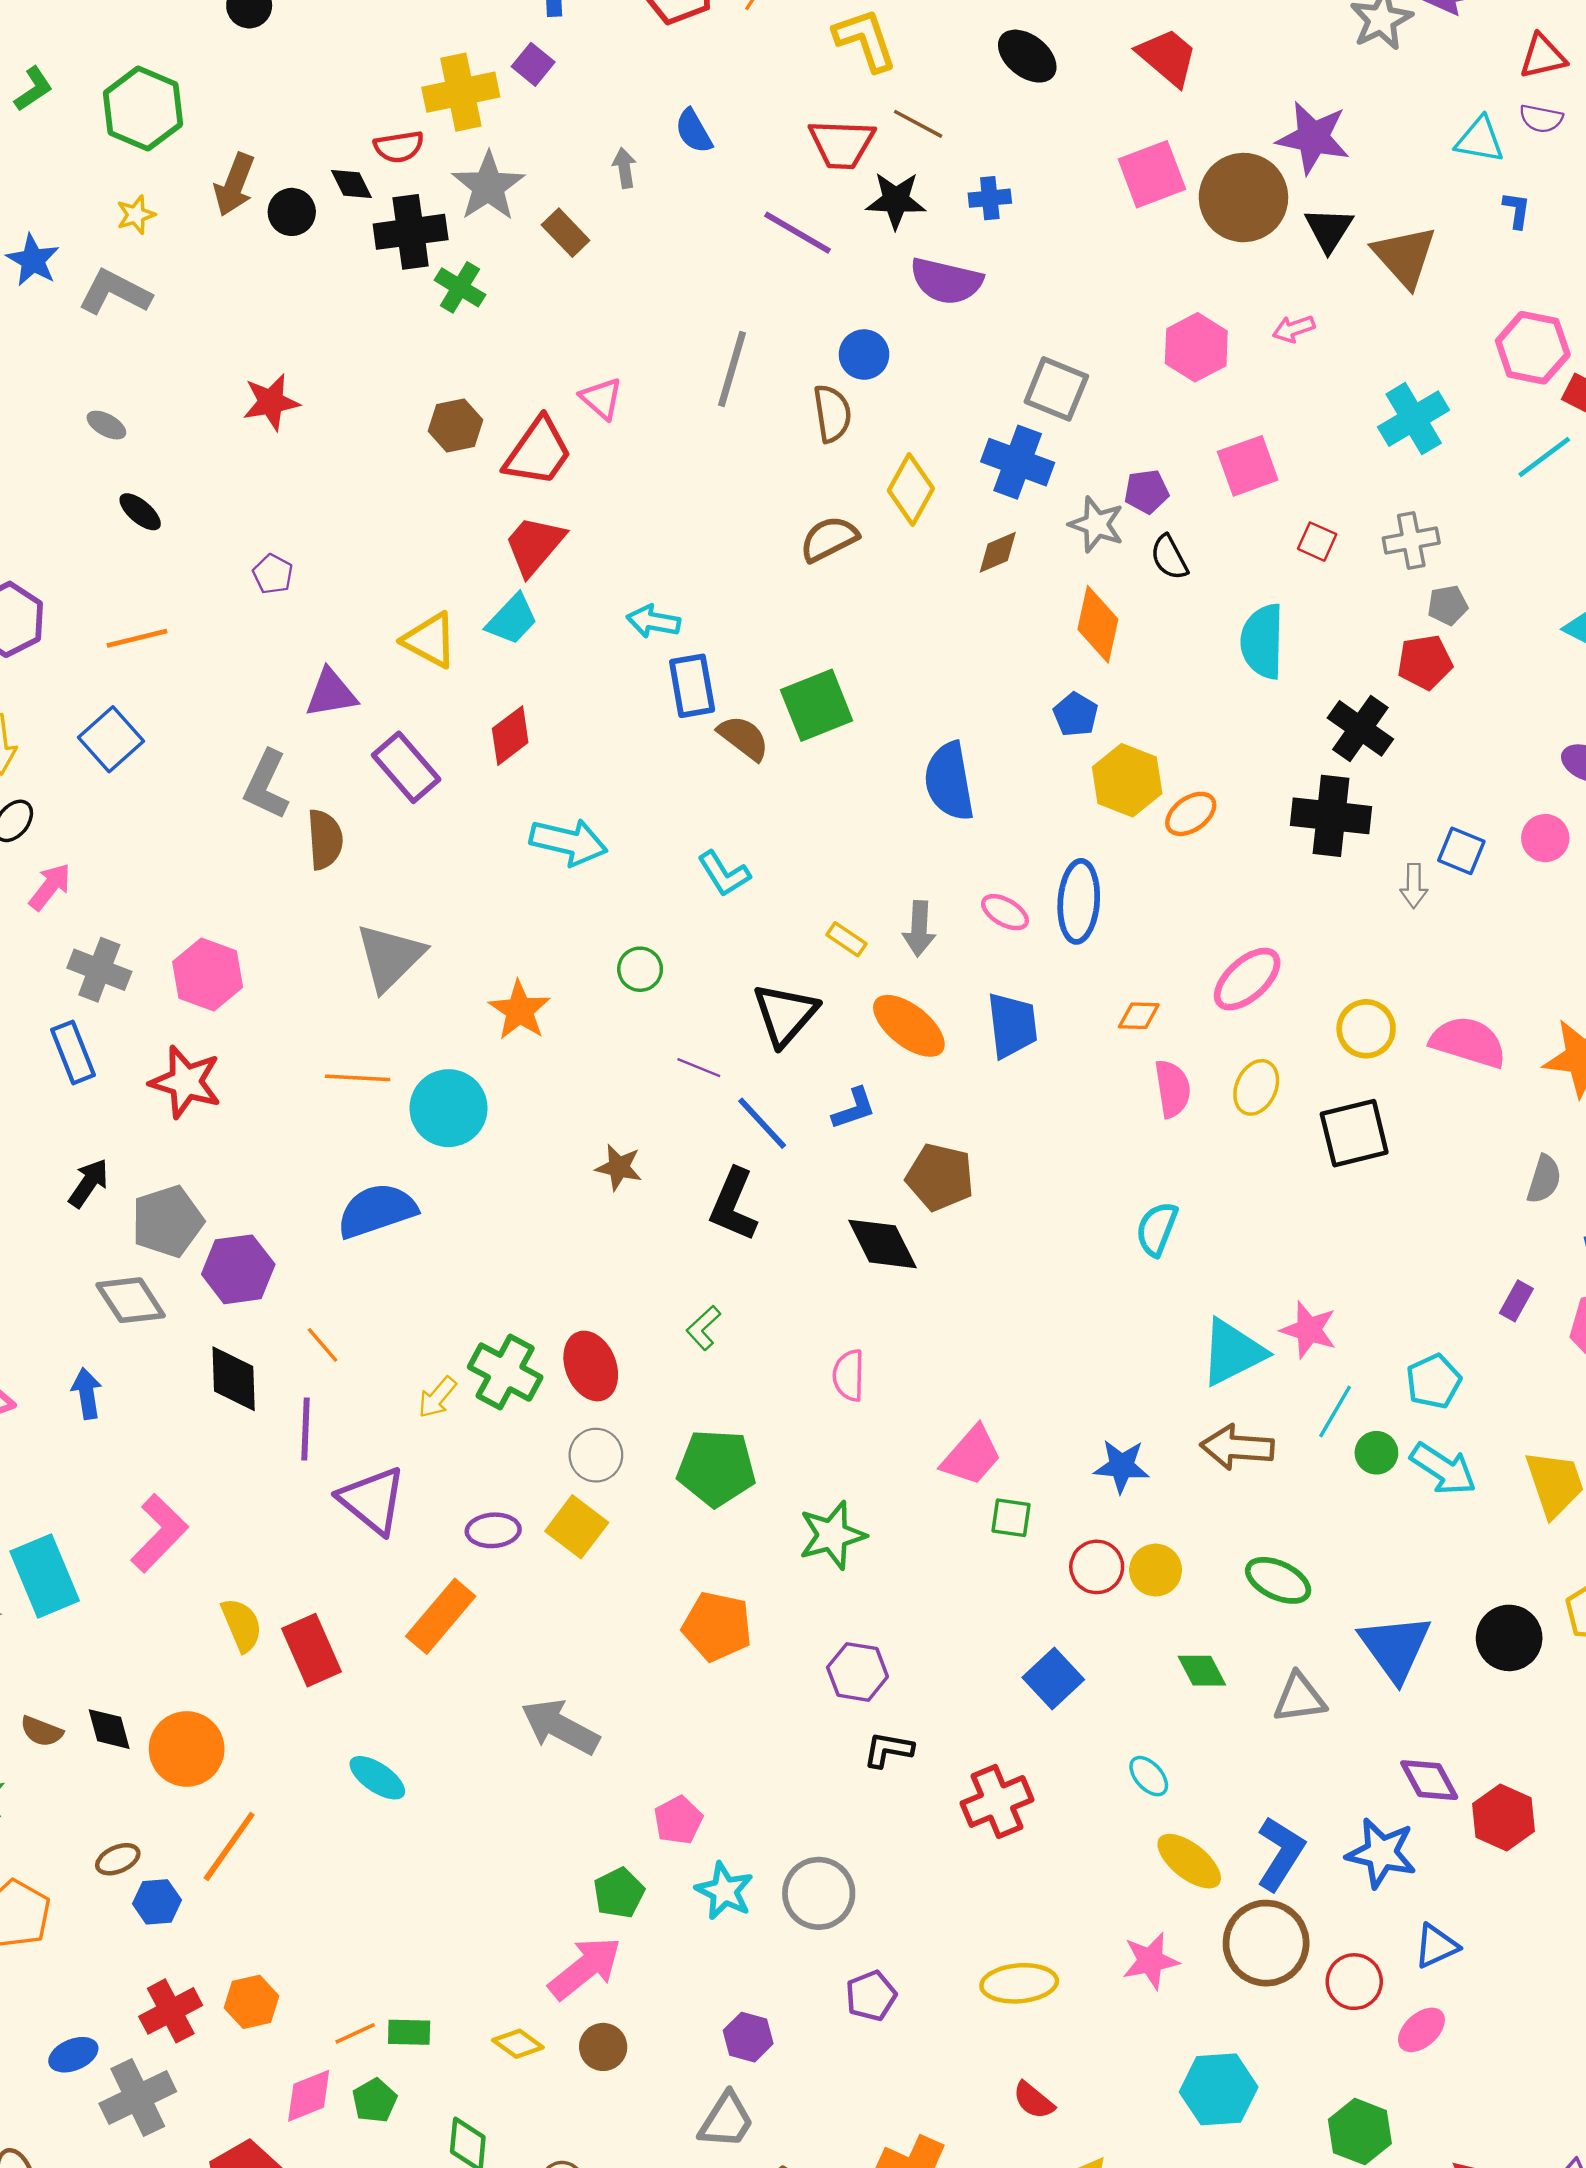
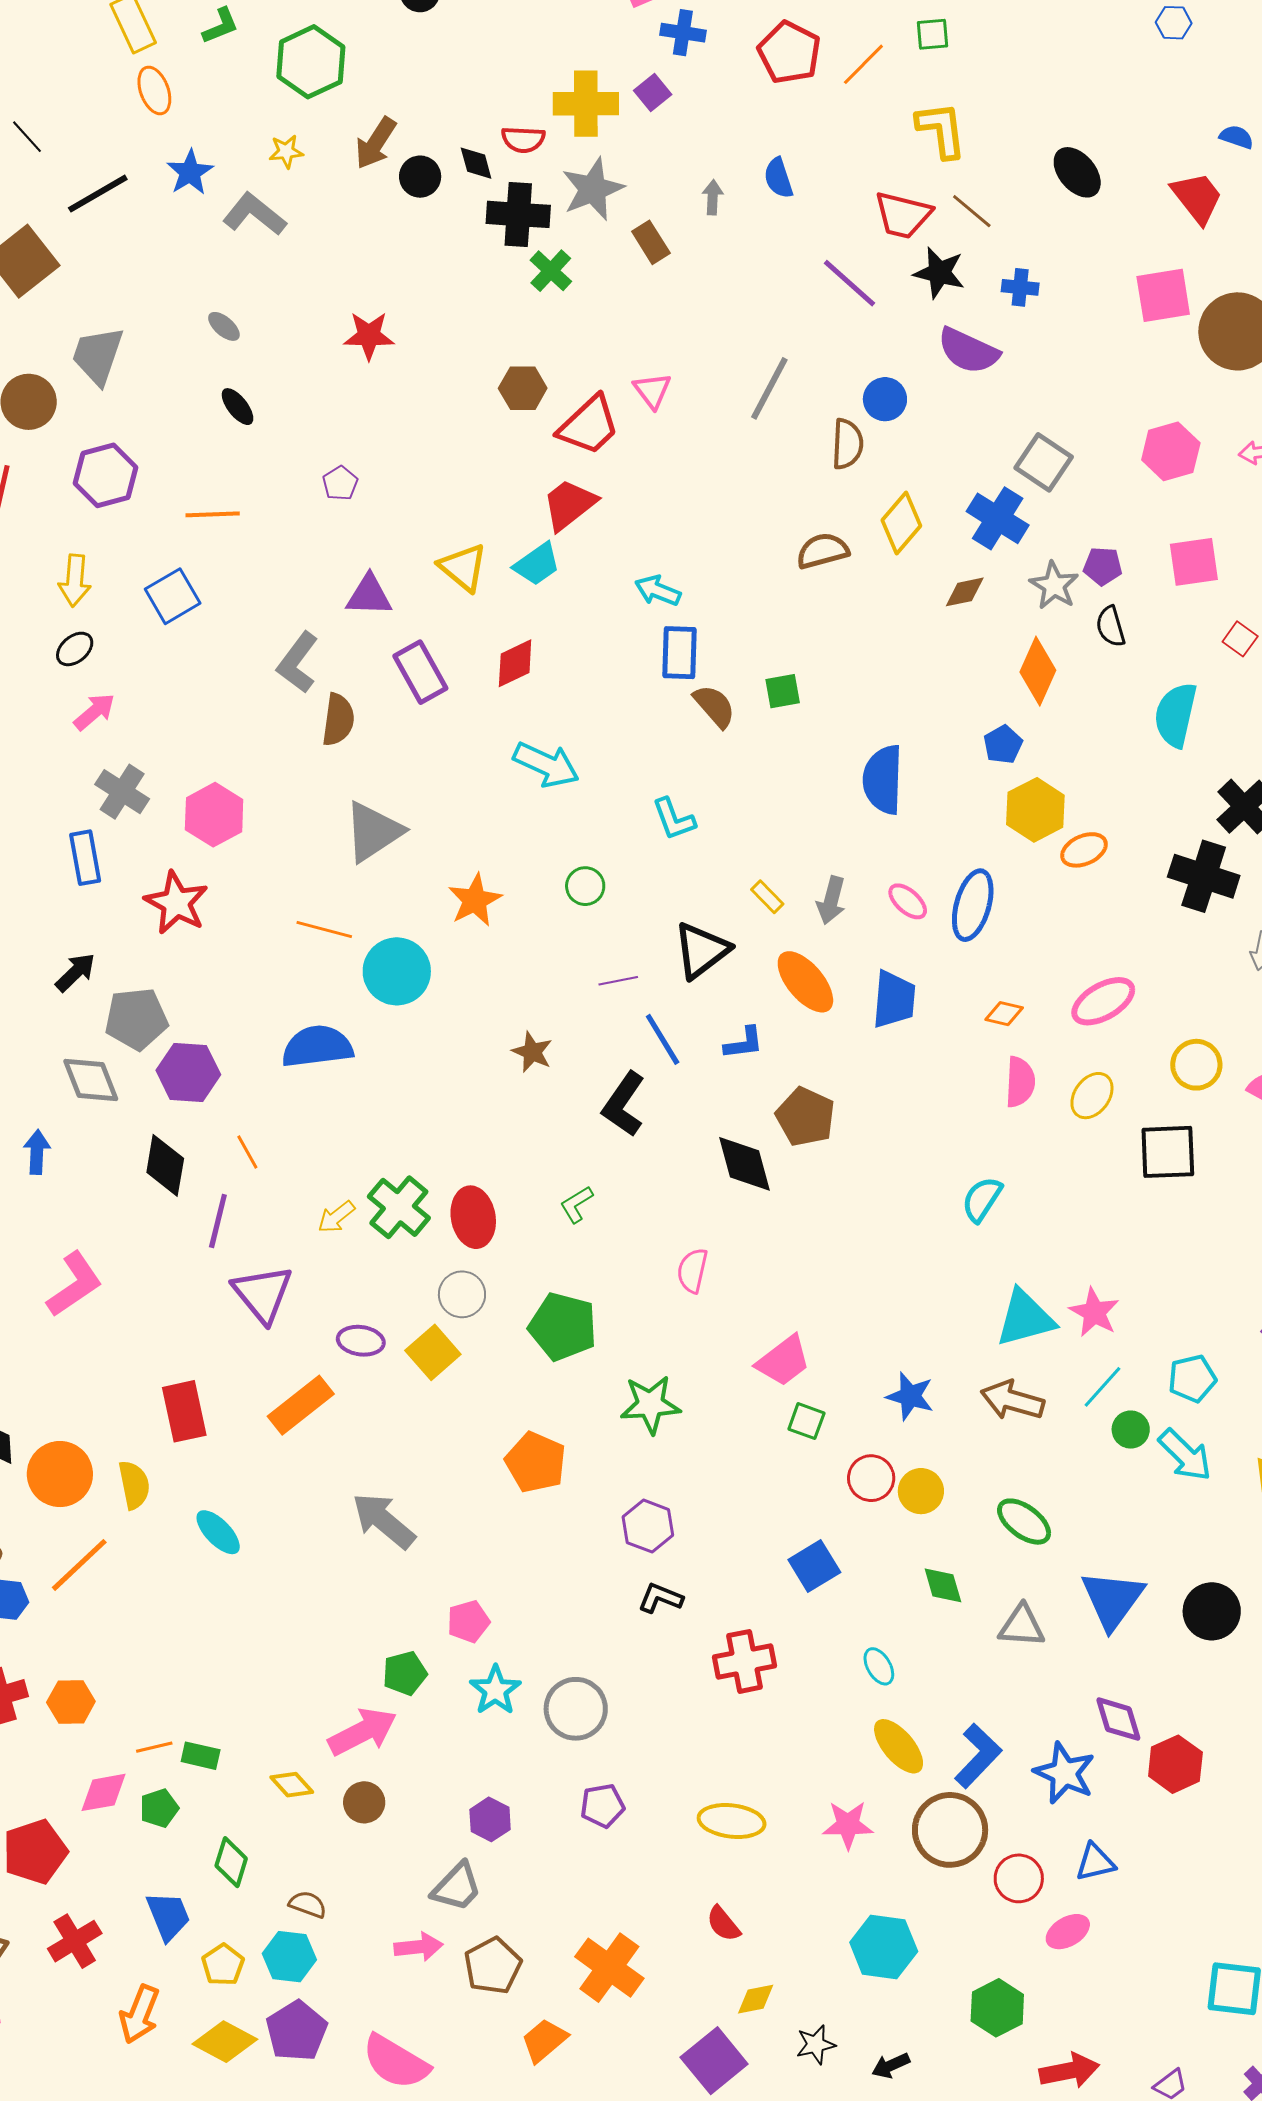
green square: (817, 705) -> (783, 691), size x0.6
purple line: (699, 1068) -> (618, 981), turned -45
yellow semicircle: (242, 1625) -> (134, 1485), moved

